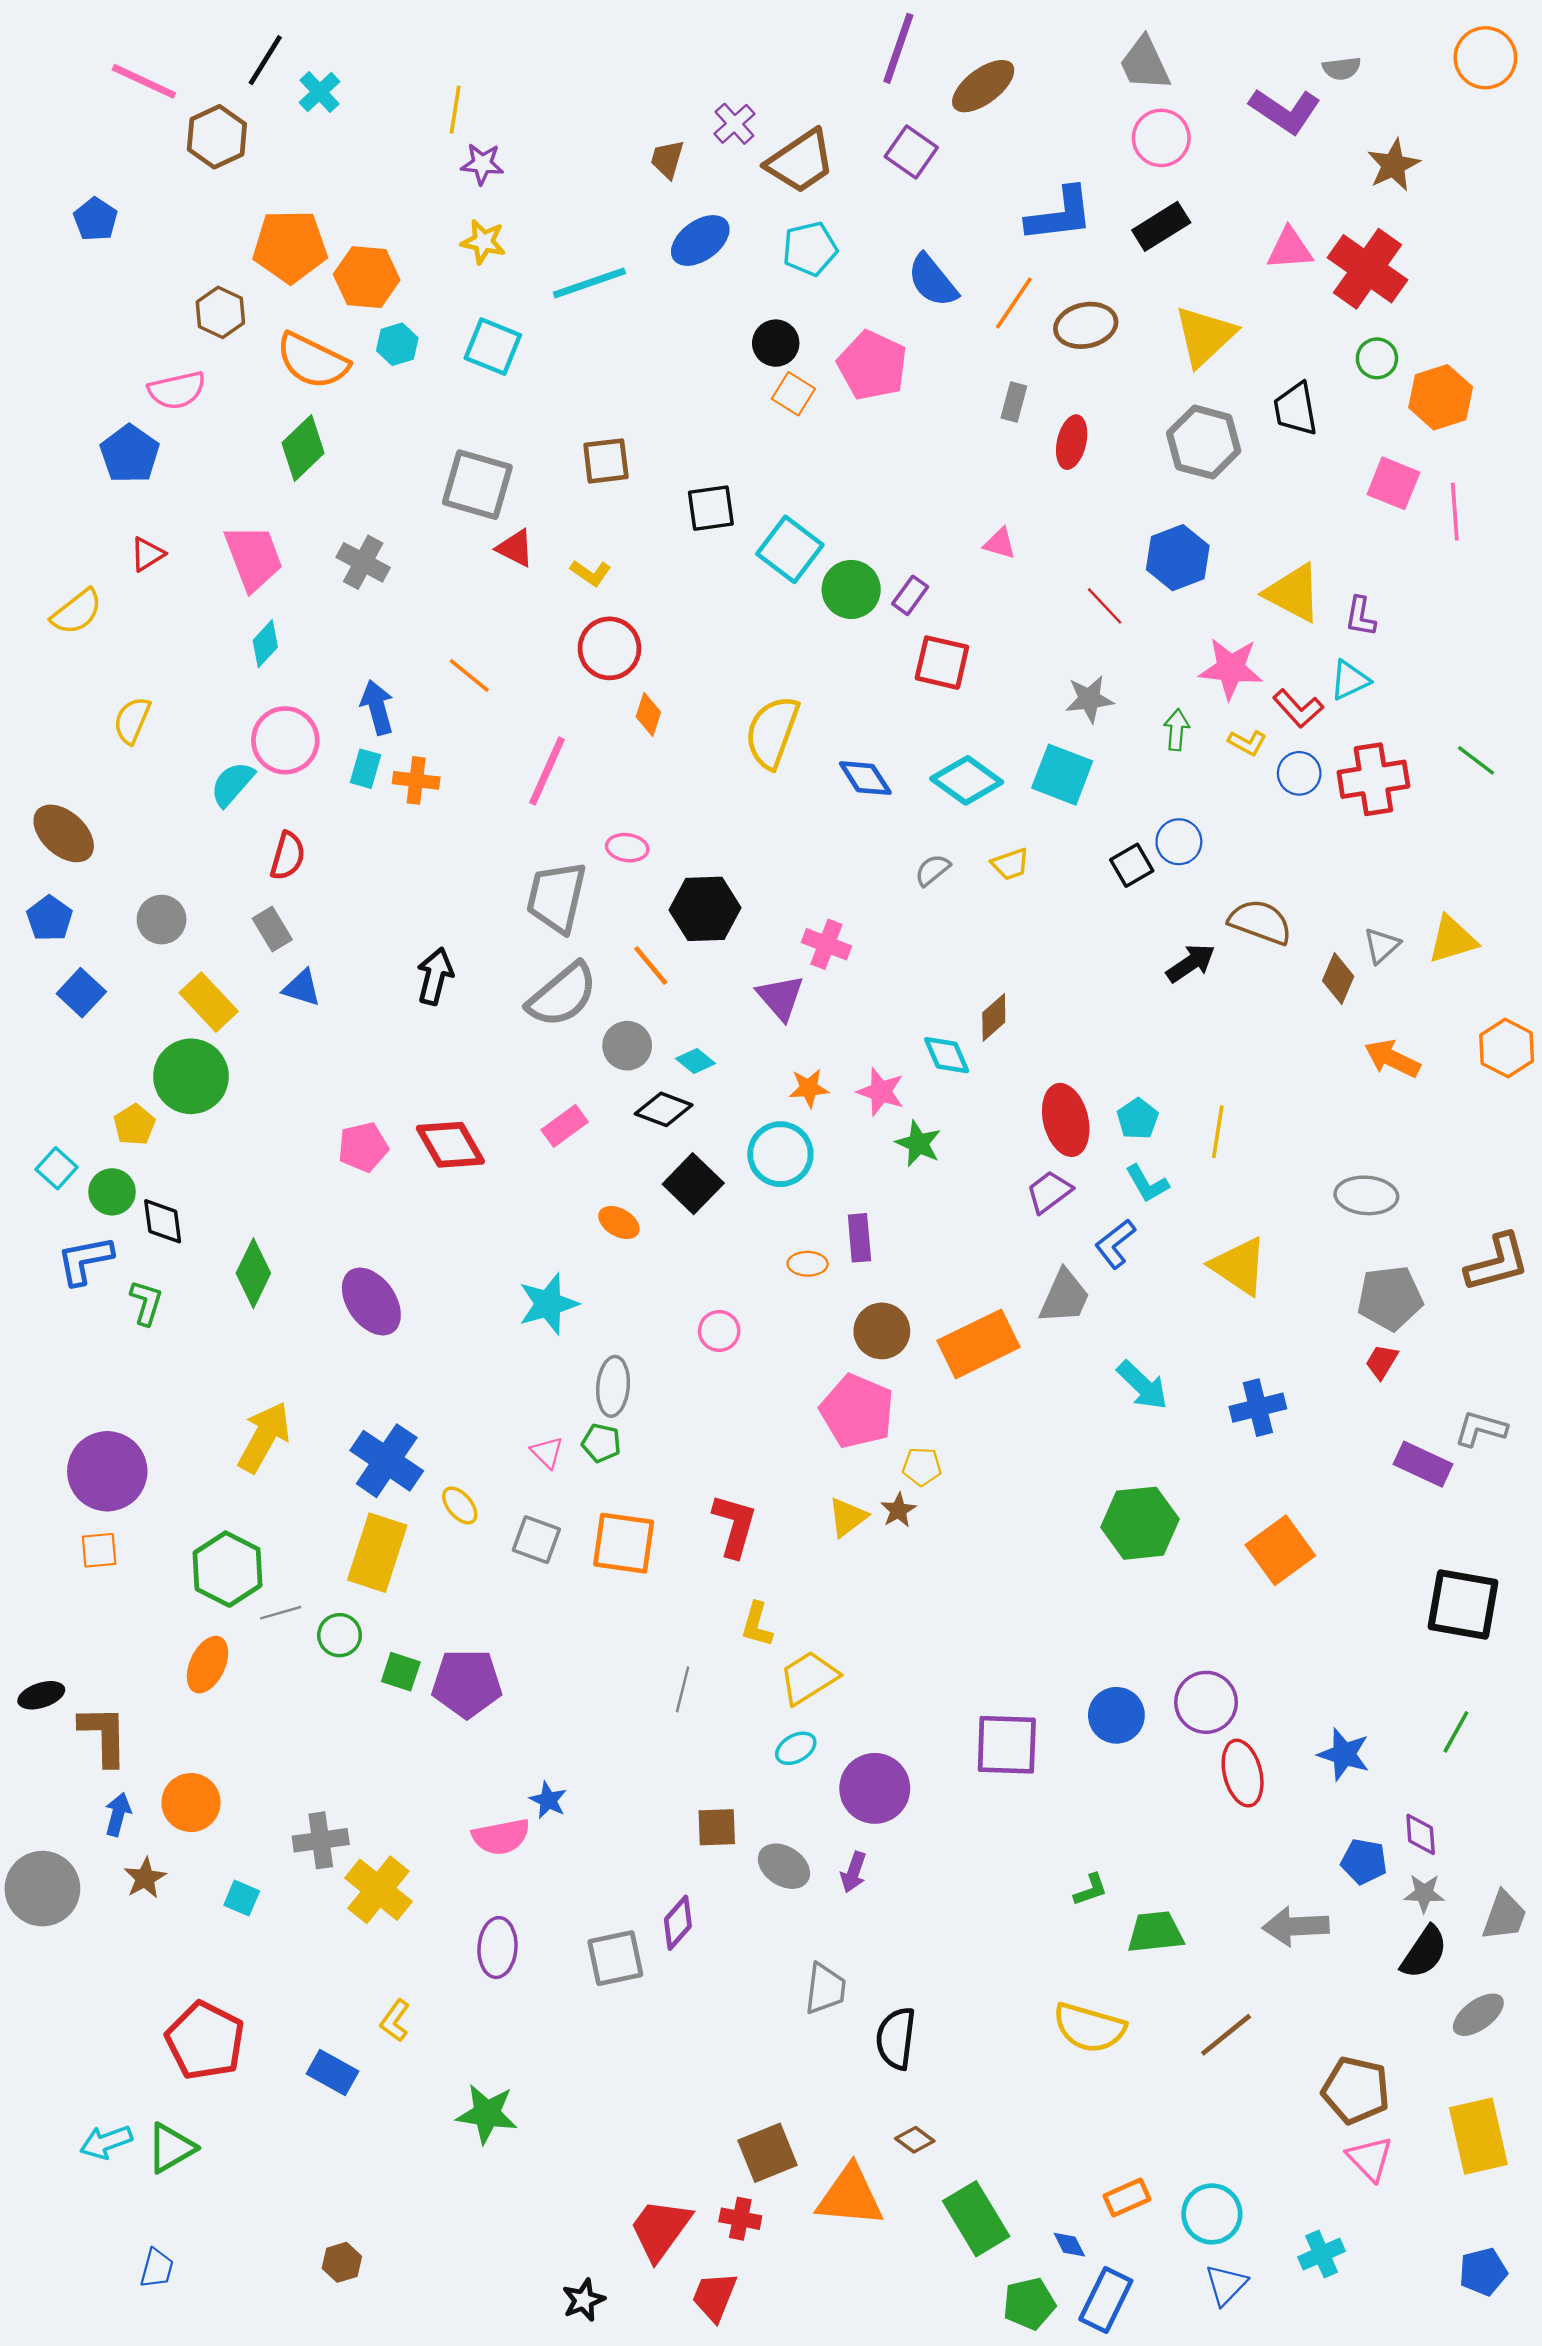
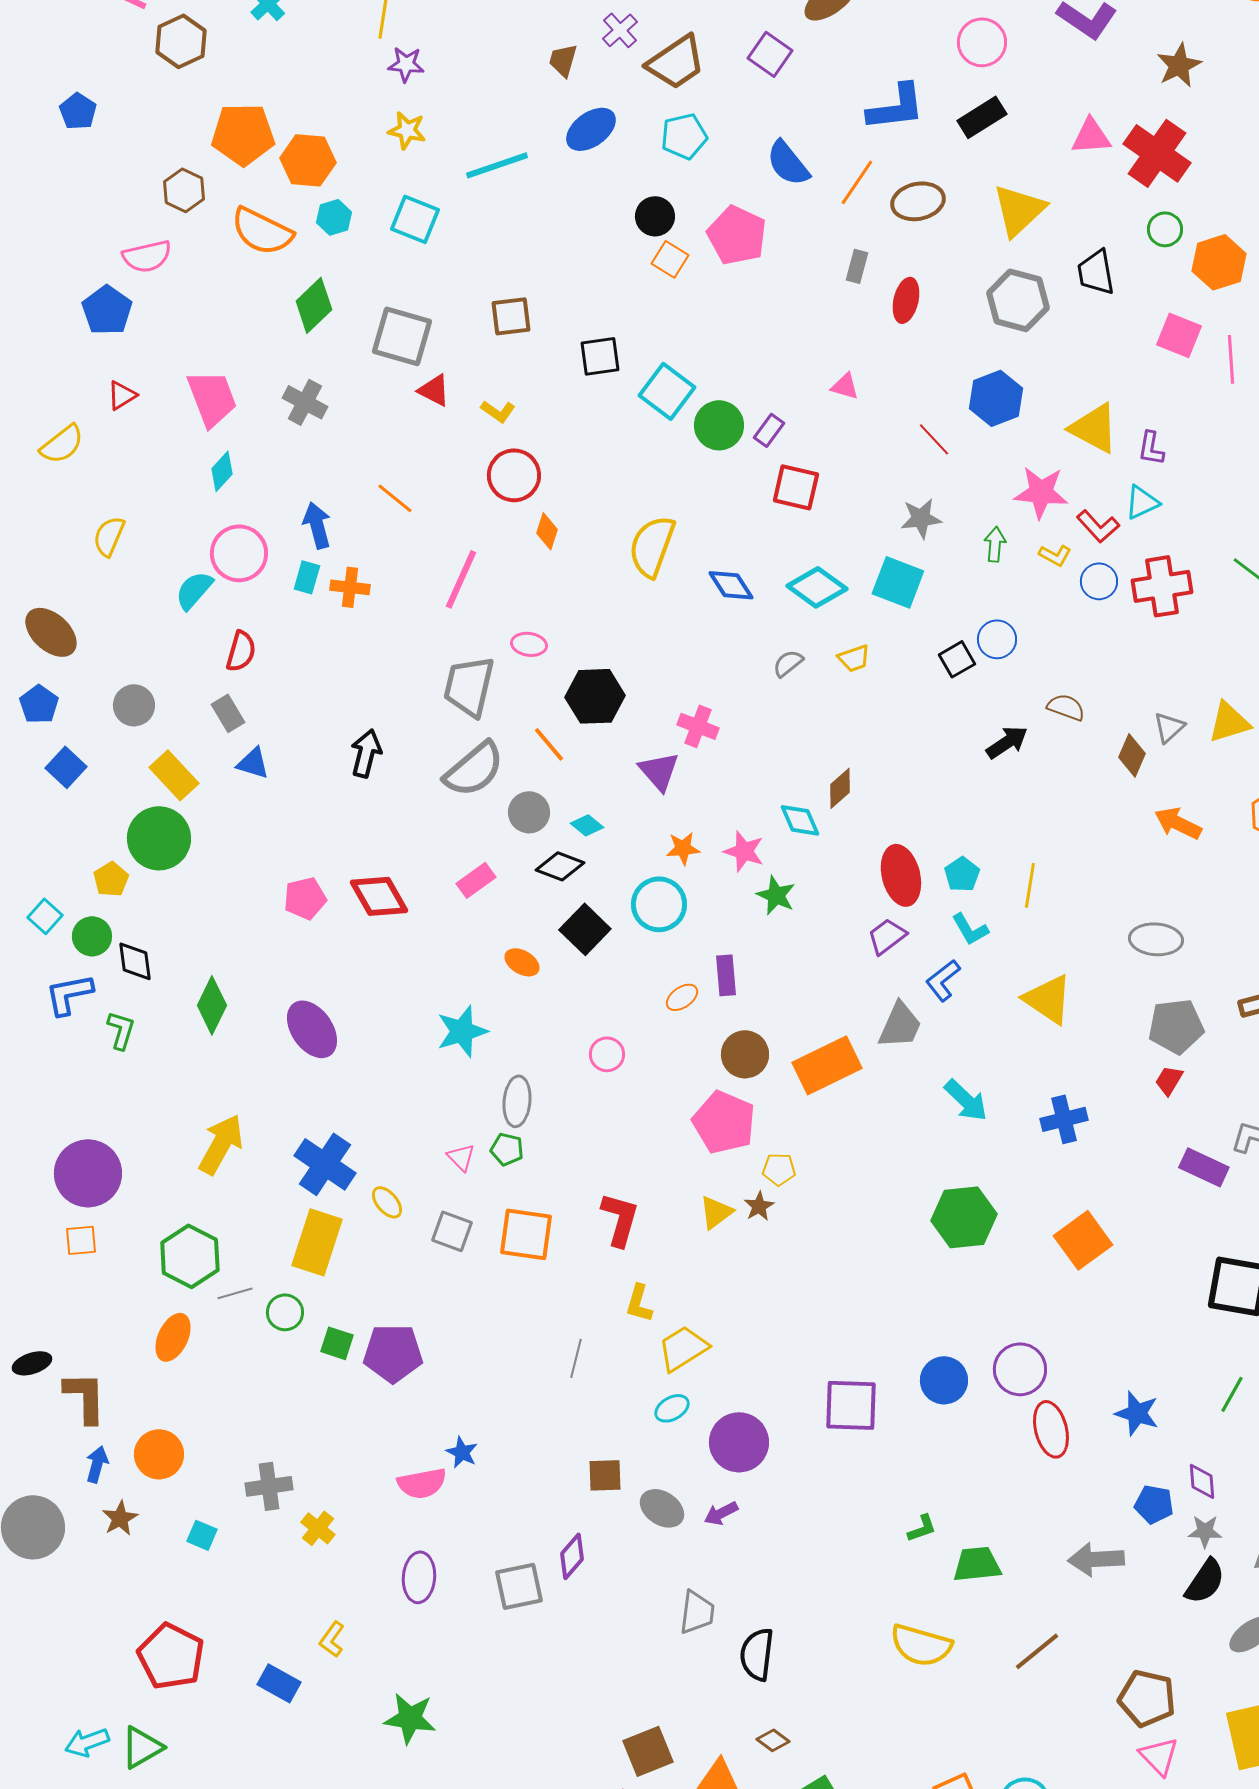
green diamond: (303, 448) -> (314, 305), moved
brown semicircle: (1260, 922) -> (1066, 707), size x0.7
orange ellipse: (808, 1264) -> (682, 997), turned -36
purple arrow: (854, 1872) -> (721, 1513), turned 44
yellow cross: (378, 1890) -> (318, 1528), size x0.6

